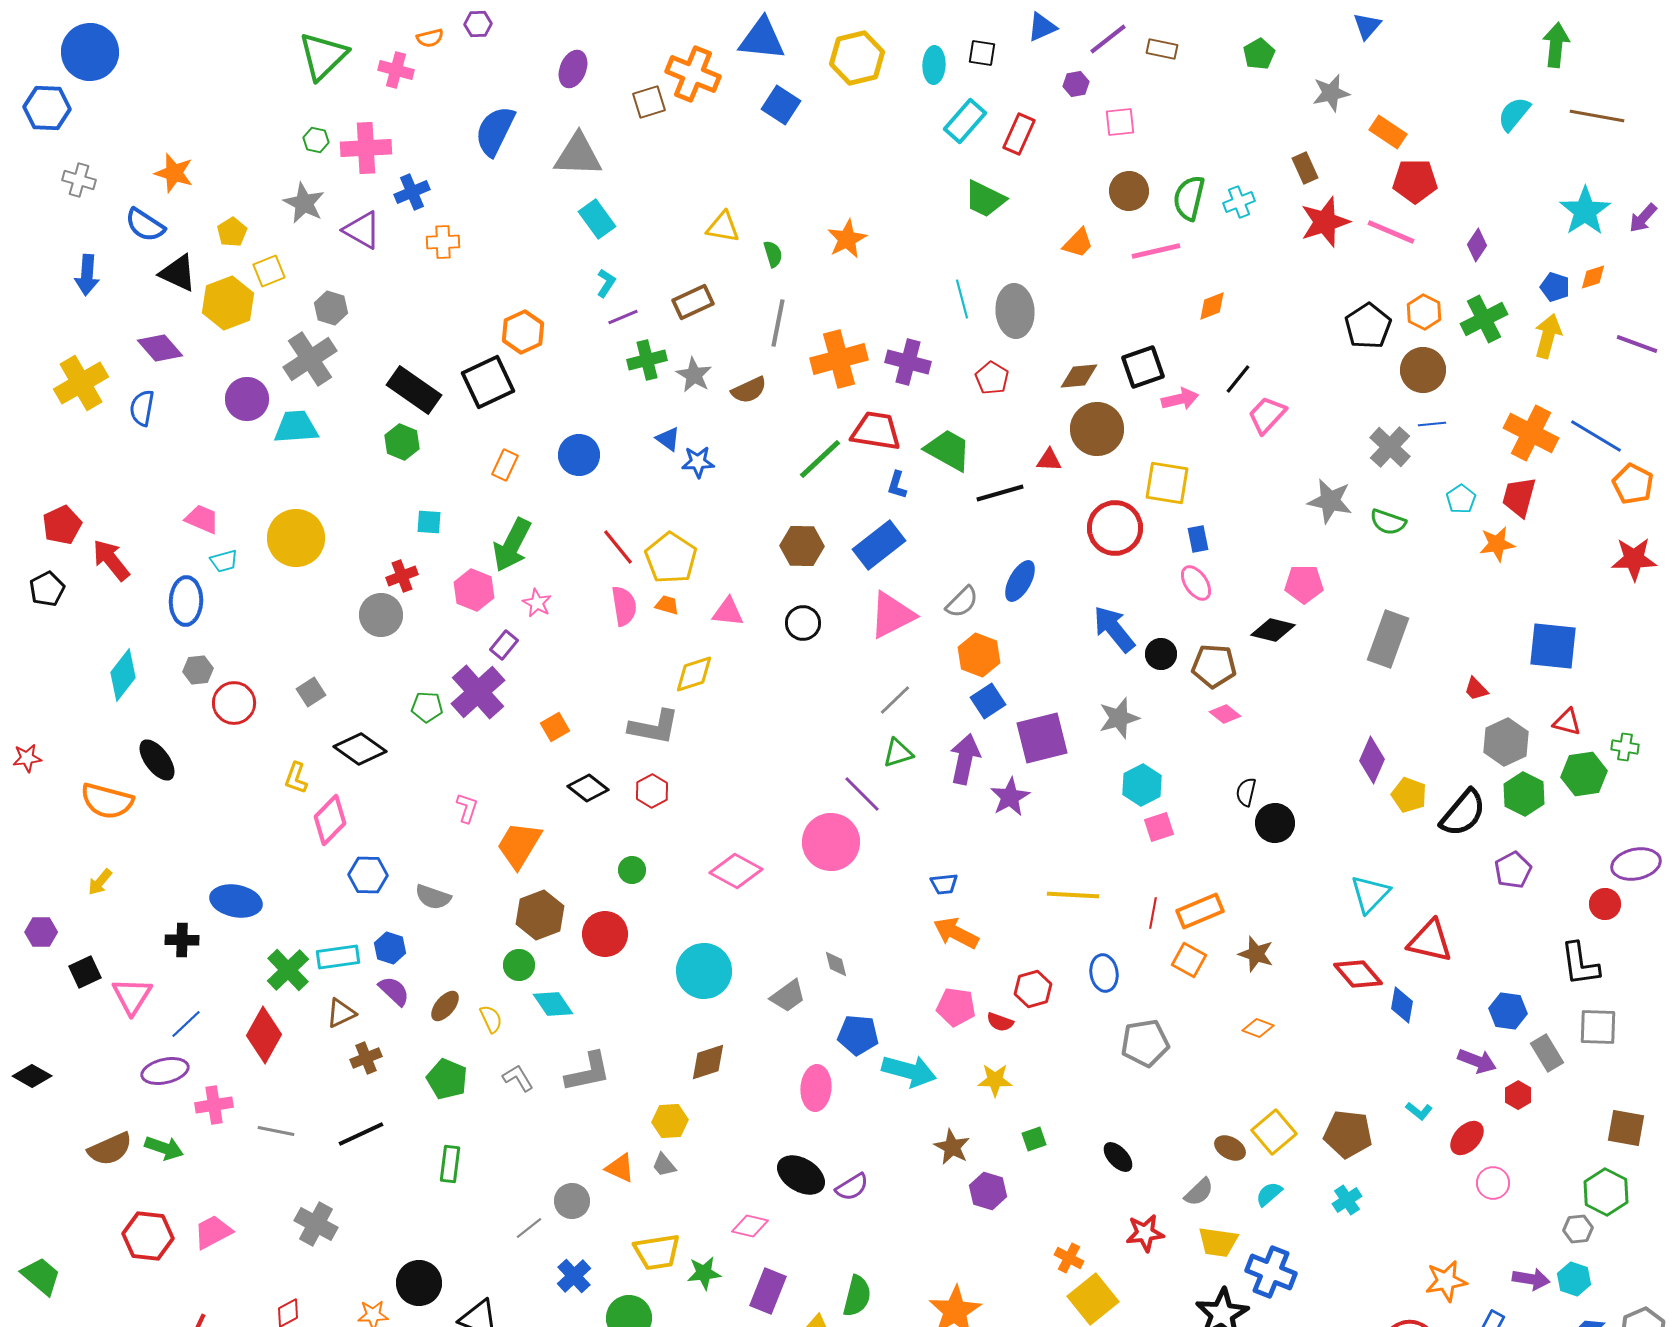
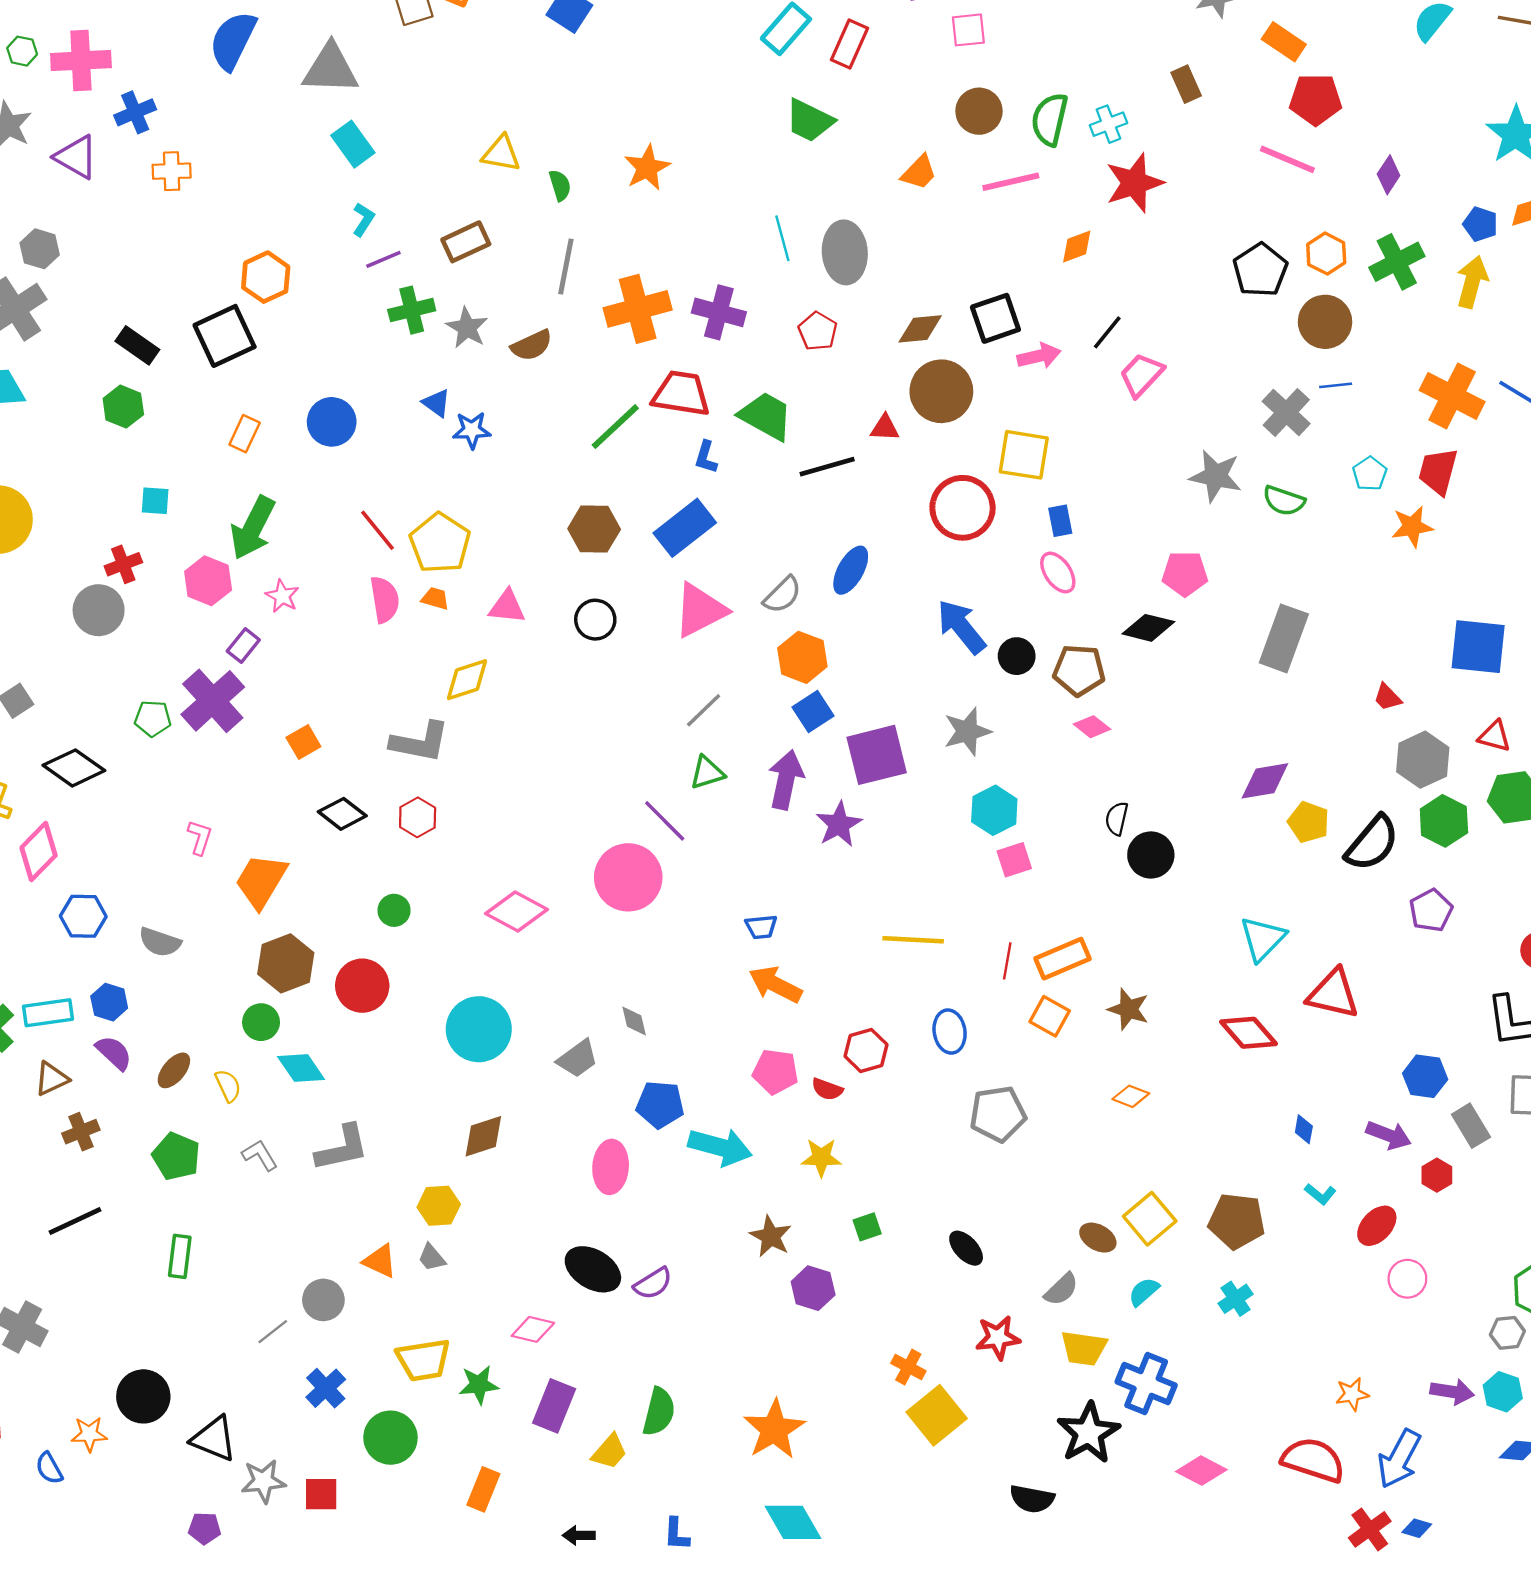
red star: (1325, 222) -> (1134, 183), moved
black rectangle: (414, 390) -> (137, 345), size x0.7
purple diamond: (1372, 760) -> (1265, 781), turned 57
blue diamond: (1402, 1005) -> (1304, 1129), moved, size x0.7
orange star: (1446, 1281) -> (1352, 1394), size x0.7

